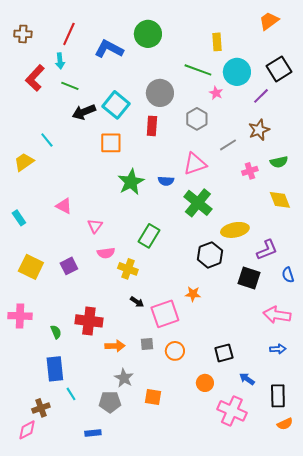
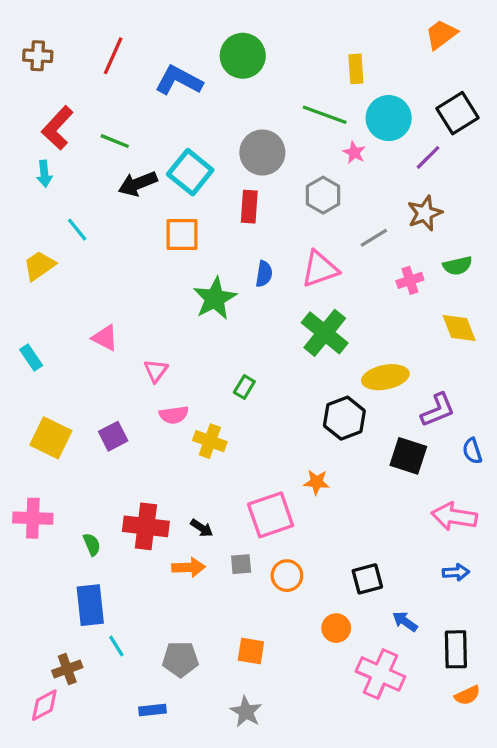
cyan arrow: (60, 61) -> (44, 174), moved
blue semicircle: (166, 181) -> (264, 274), moved, turned -84
green rectangle: (149, 236) -> (244, 387), size x0.6
black arrow: (137, 302) -> (202, 528), moved
gray star: (124, 378) -> (246, 712), moved

